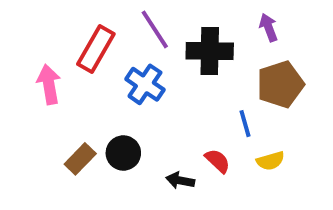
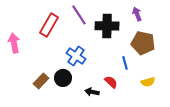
pink arrow: (49, 84) -> (14, 43), moved
blue cross: (145, 84) -> (76, 56), moved
brown pentagon: (280, 84) -> (143, 43), turned 30
yellow semicircle: (270, 161) -> (148, 82), moved

